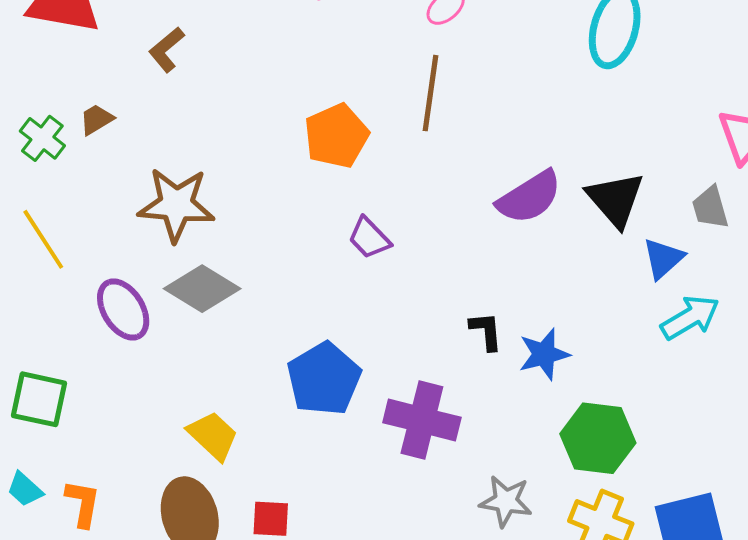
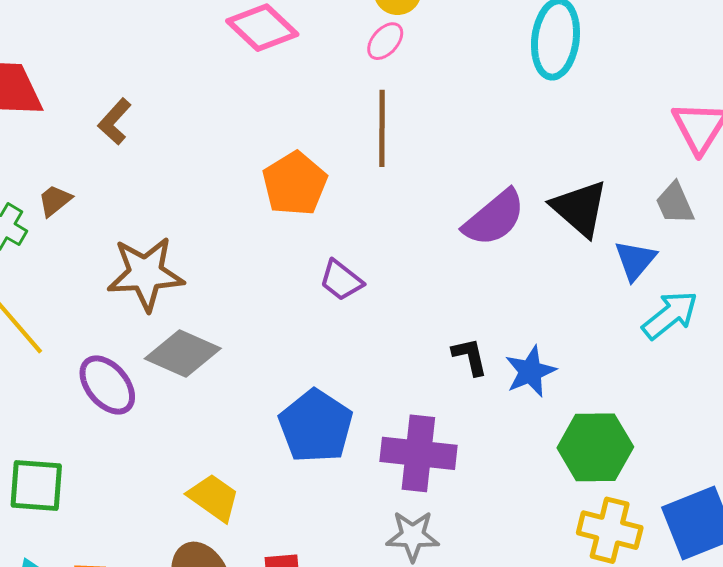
gray star: (506, 501) -> (413, 536), moved

